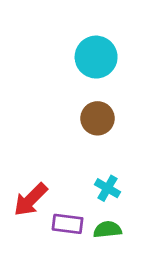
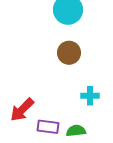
cyan cross: (107, 188) -> (90, 96), moved, turned -30

